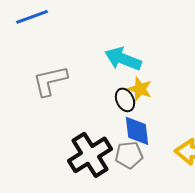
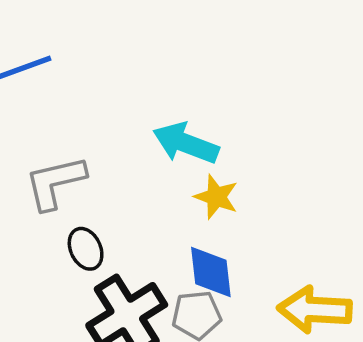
black ellipse: (125, 100) -> (86, 249), moved

